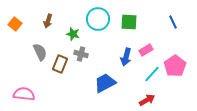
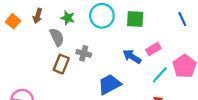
brown arrow: (48, 21) -> (38, 16), moved
green star: (73, 34) -> (68, 18), moved
gray semicircle: (40, 52) -> (57, 37), moved
blue arrow: (126, 57) -> (132, 57), turned 108

